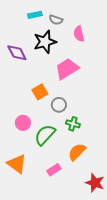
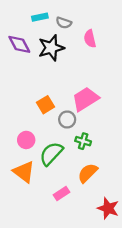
purple diamond: (17, 53) -> (19, 44), moved
pink trapezoid: (67, 69) -> (85, 99), moved
orange triangle: (17, 164) -> (24, 172), moved

